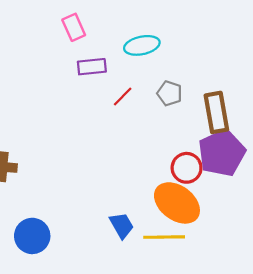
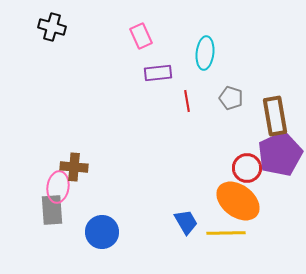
cyan ellipse: (142, 45) -> (205, 53), turned -72
red line: (123, 97) -> (187, 101), turned -55

